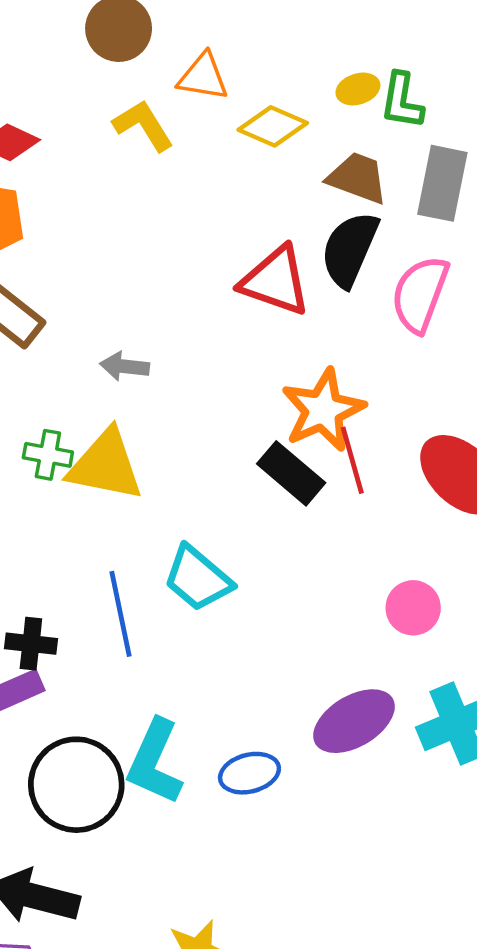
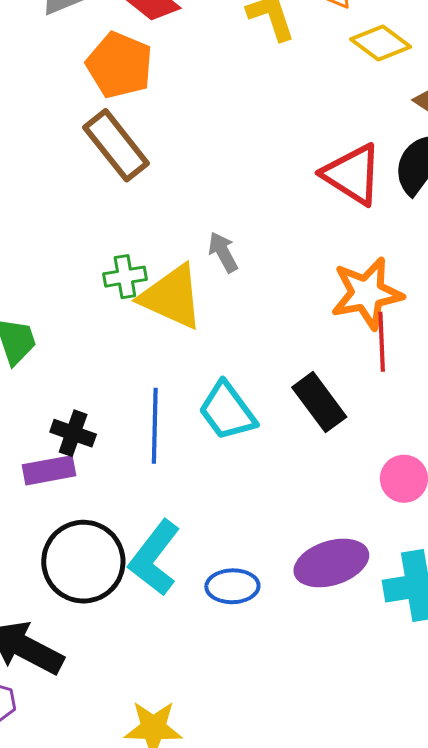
gray arrow: (125, 366) -> (223, 252), moved, turned 42
green cross: (48, 455) -> (125, 277), turned -33
black rectangle: (291, 473) -> (319, 402), moved

